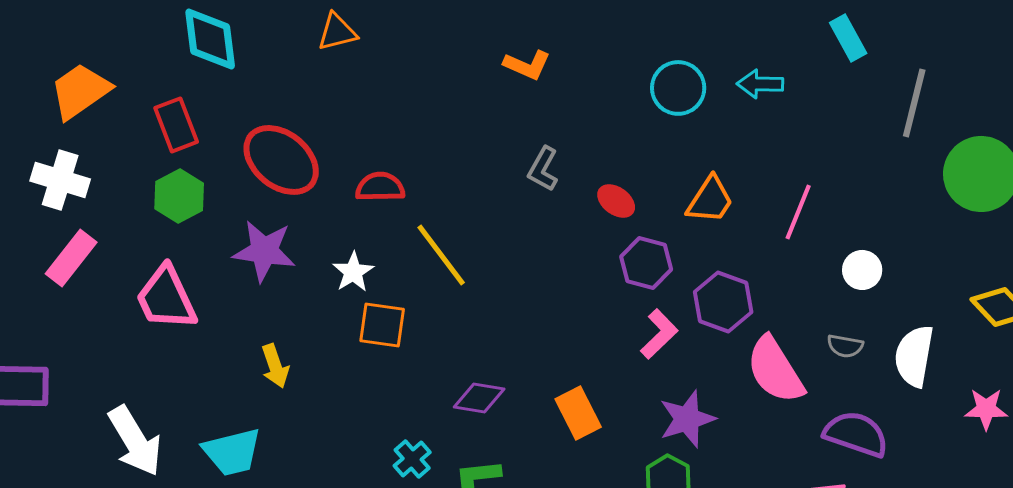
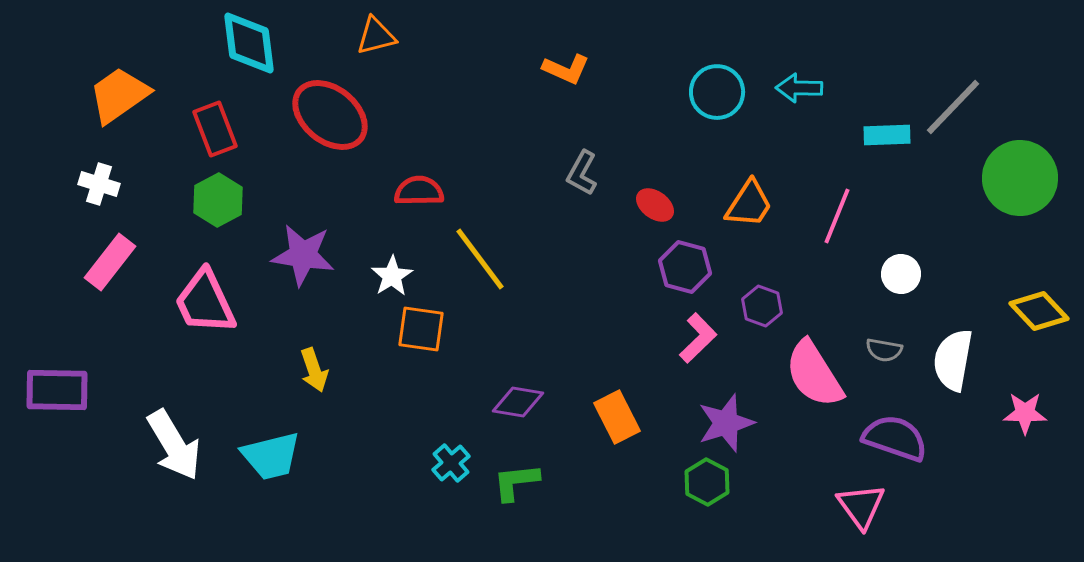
cyan rectangle: (848, 38) -> (887, 135), moved, turned -63
gray line: (914, 103) -> (953, 107), turned 30
red ellipse: (281, 160) -> (330, 115), moved
white cross: (60, 180) -> (99, 184), size x0.7
purple hexagon: (723, 302) -> (762, 306), size x0.7

